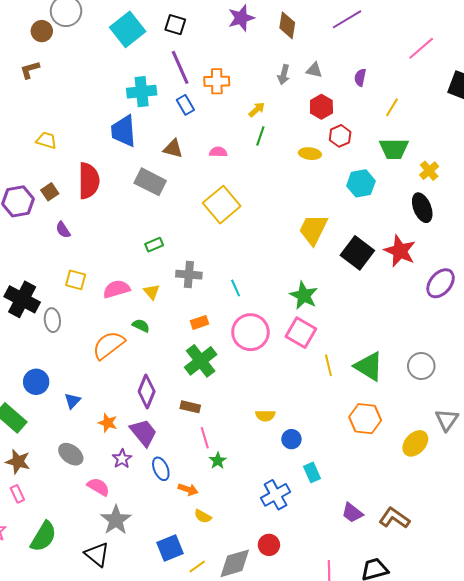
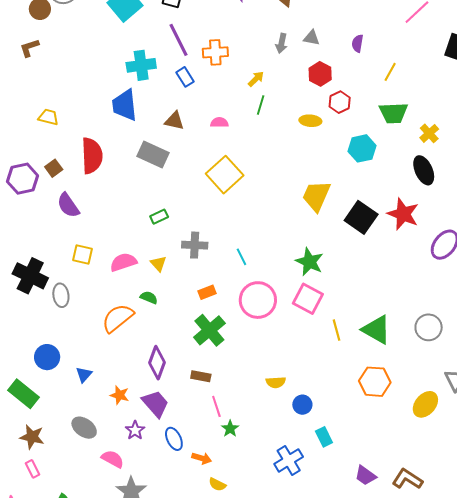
purple semicircle: (63, 230) -> (68, 205), size x1.5

